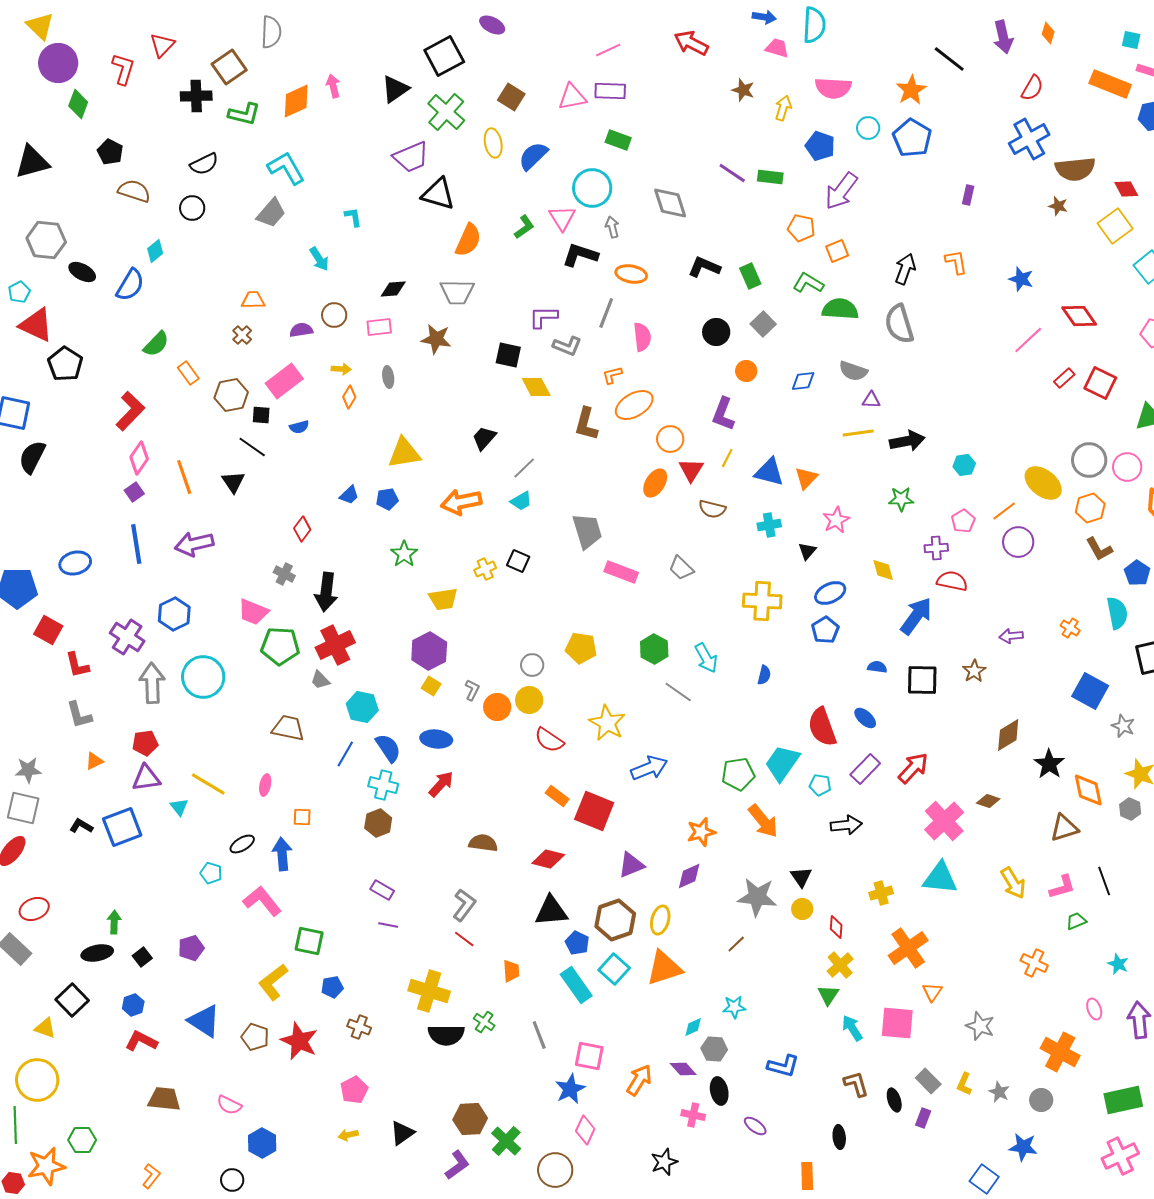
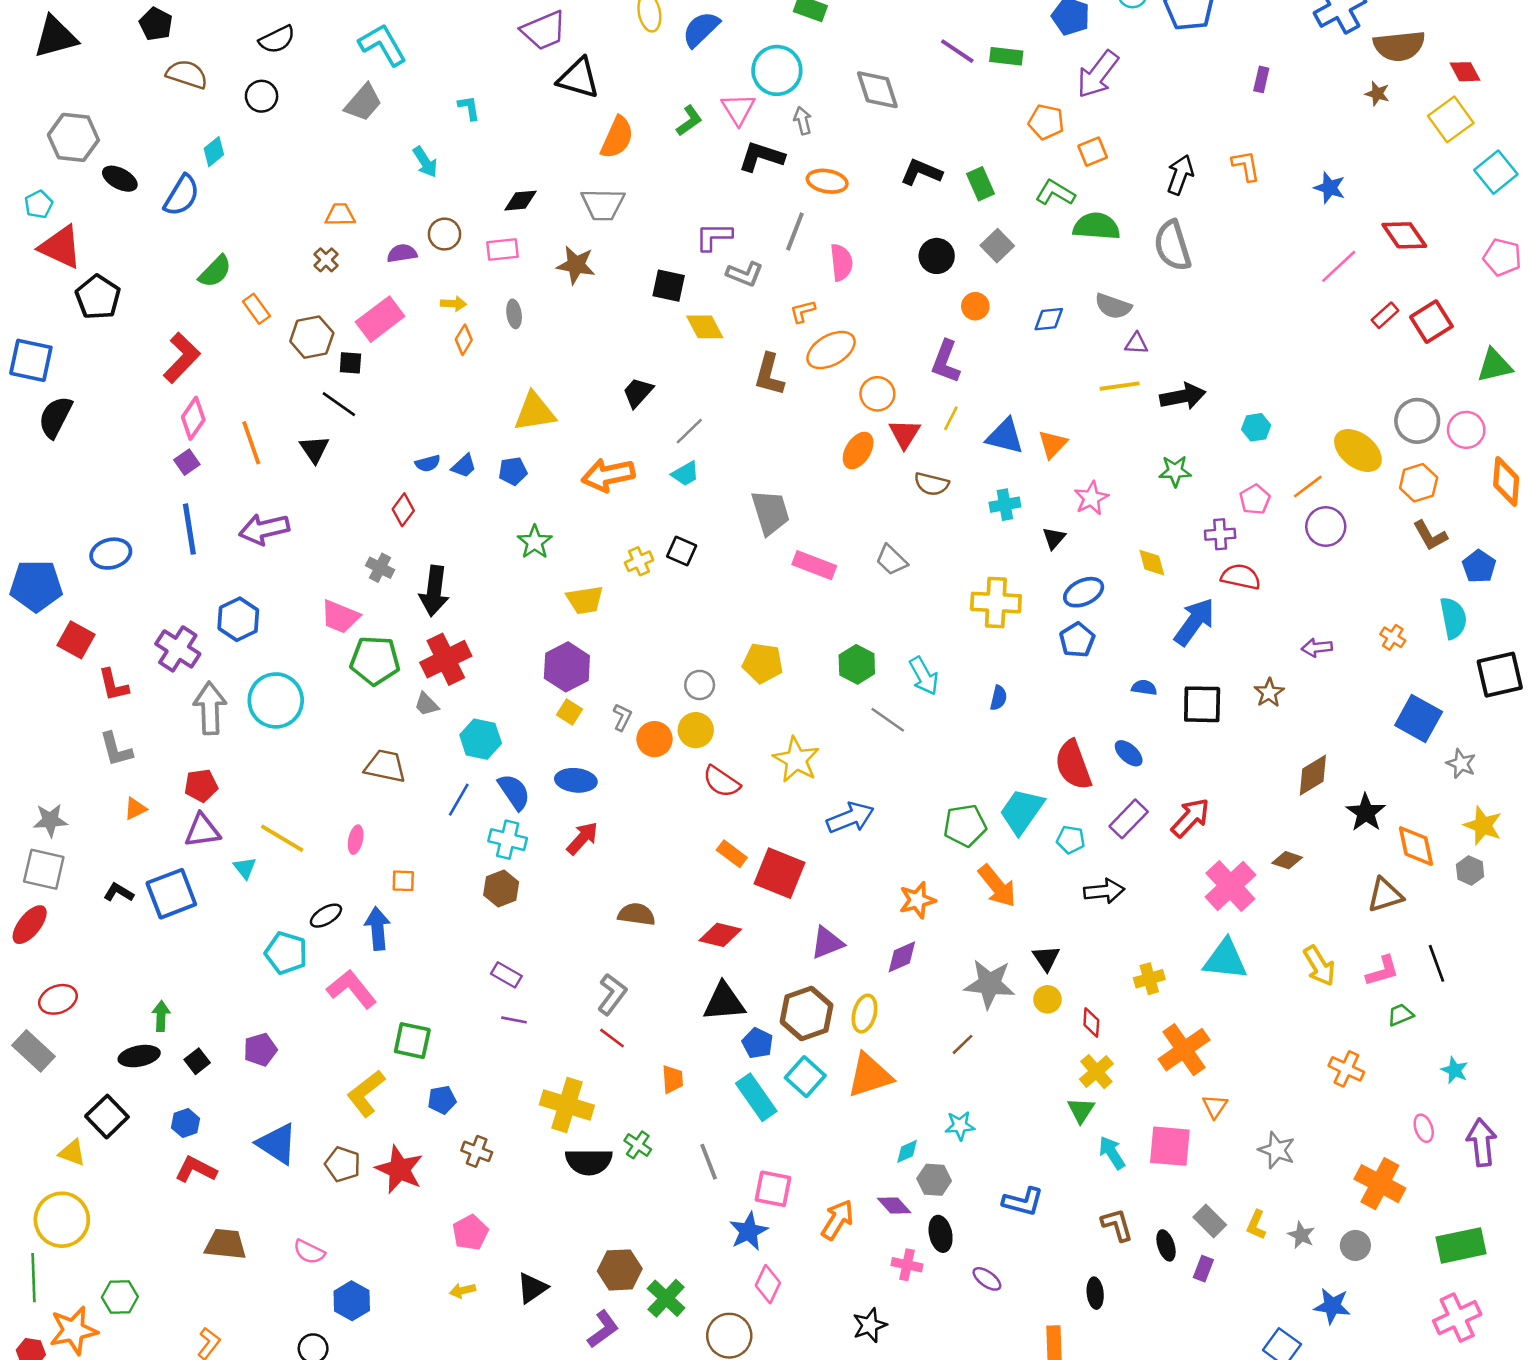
red square: (1100, 383) -> (1431, 322), turned 32
blue semicircle: (299, 427) -> (428, 463), moved
cyan pentagon: (211, 873) -> (286, 953), size x1.5

